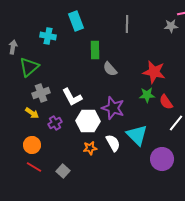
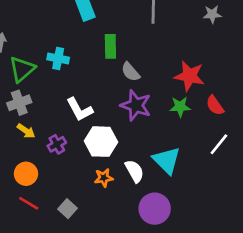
cyan cross: (48, 36) -> (58, 59), moved
gray cross: (41, 93) -> (19, 103), moved
red semicircle: (166, 102) -> (215, 105), moved
purple star: (113, 108) -> (136, 105), moved
purple circle: (162, 159) -> (155, 209), moved

